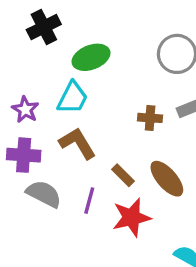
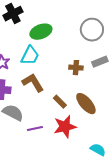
purple line: (89, 201) -> (35, 129), moved, turned 63

